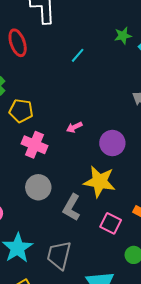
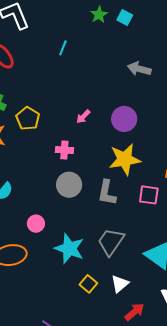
yellow pentagon: (21, 111) -> (28, 119), turned -30
pink cross: (34, 145) -> (64, 150), moved, size x0.7
gray trapezoid: (59, 255) -> (111, 242), turned 40

